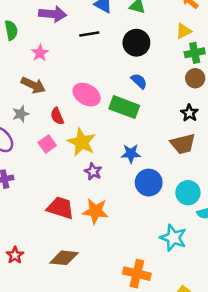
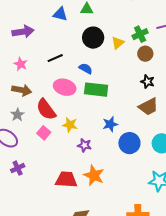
yellow triangle: (184, 31) -> (118, 43), moved
black line: (89, 34) -> (55, 58), moved
blue semicircle: (139, 81) -> (86, 69), moved
red semicircle: (57, 116) -> (46, 109), size x1.6
yellow star: (82, 142) -> (70, 125), size x0.7
orange star: (96, 211) -> (94, 175), turned 30

